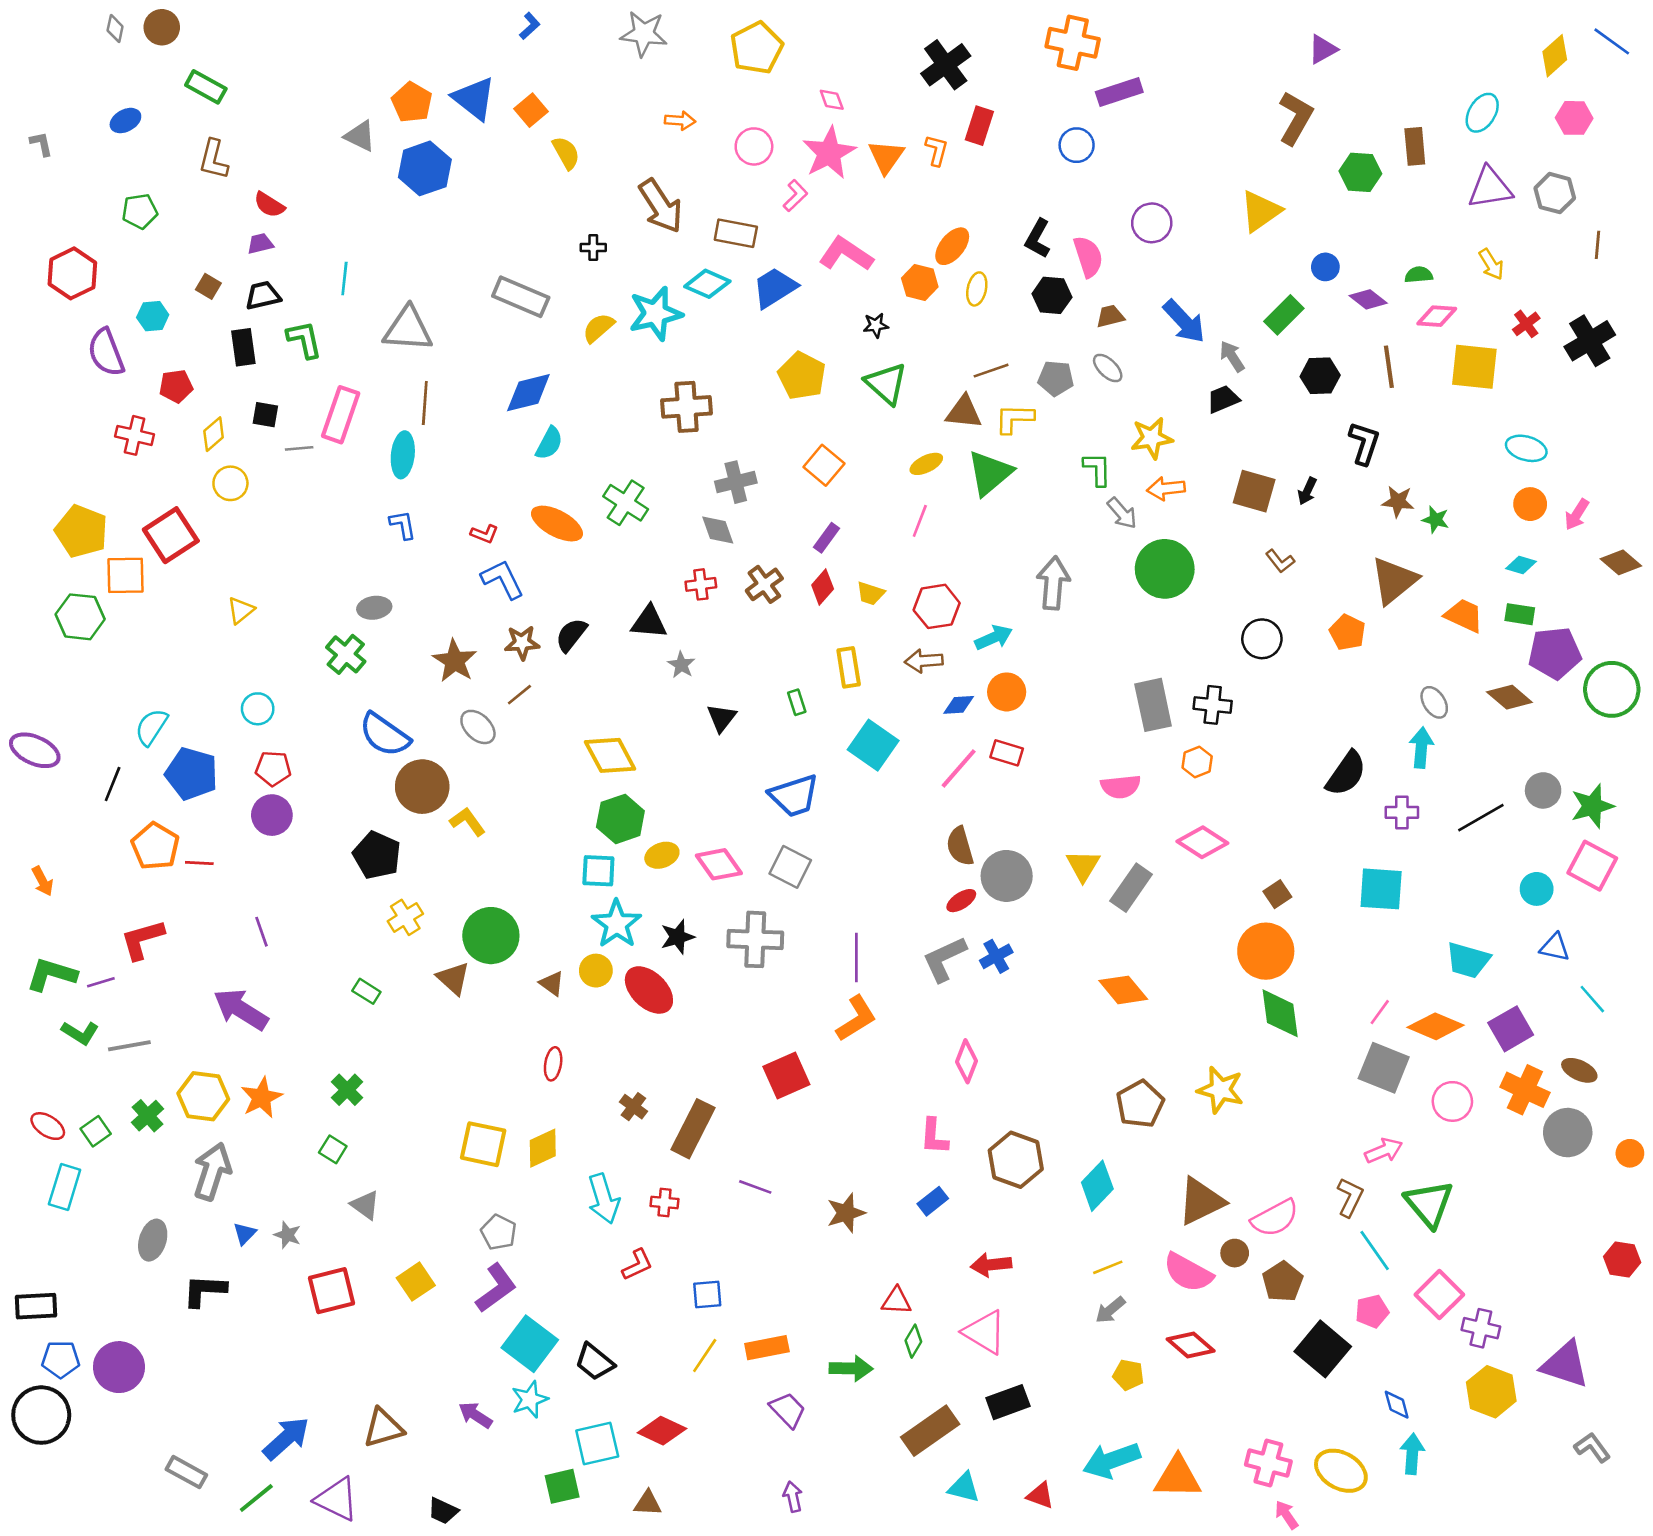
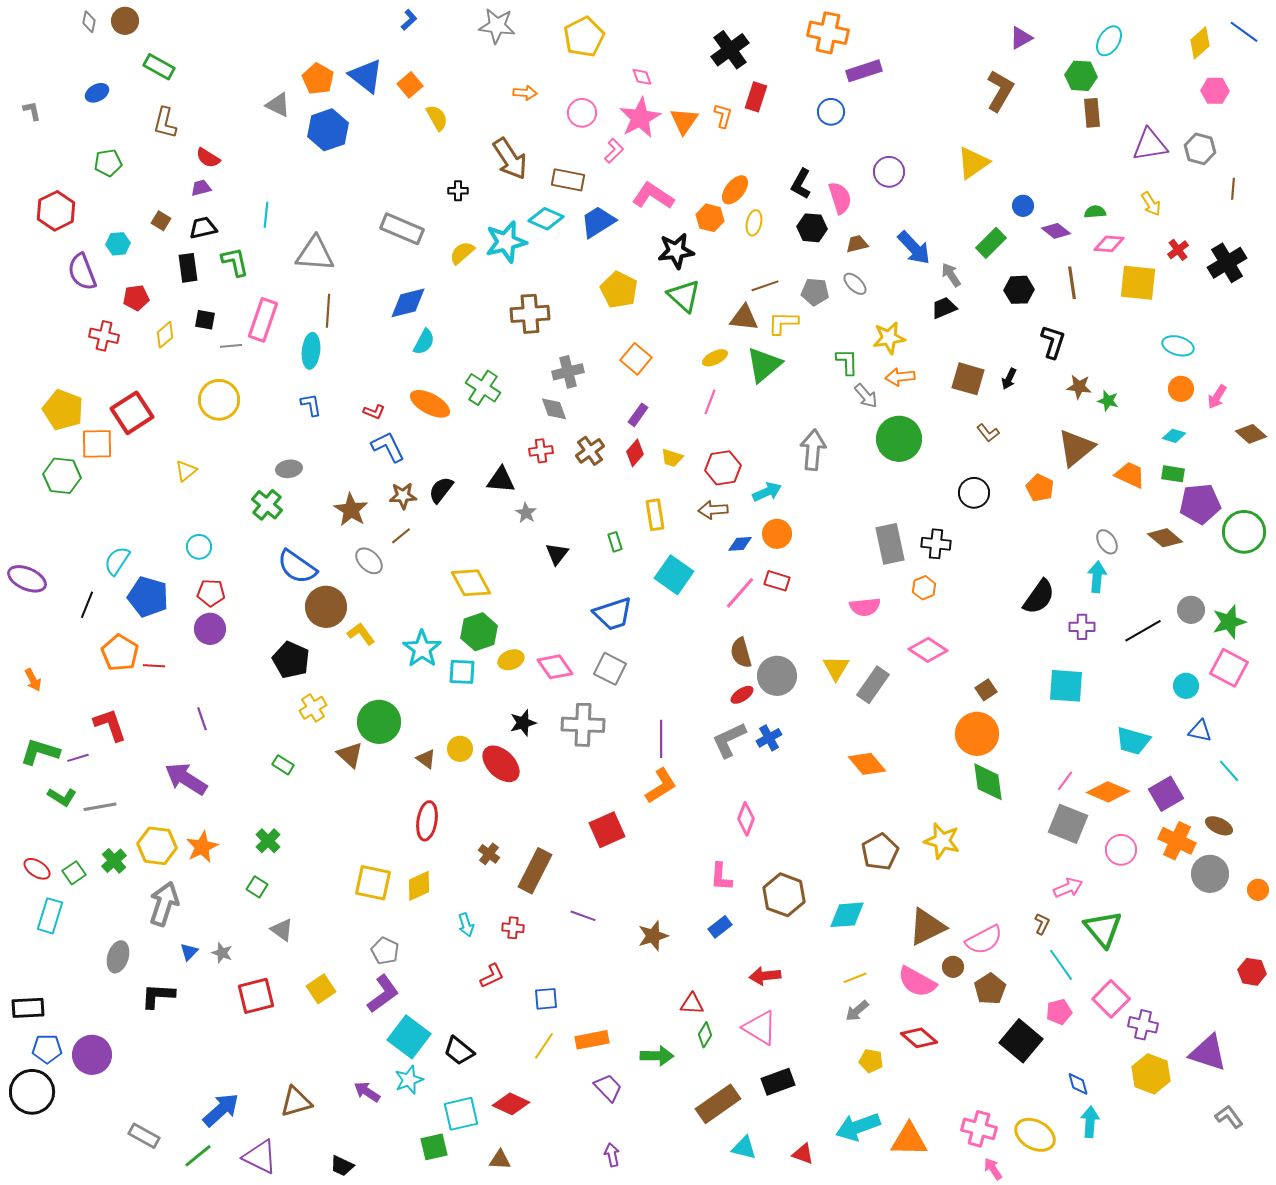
cyan ellipse: (1482, 113) -> (1109, 41), moved
green hexagon: (1360, 172) -> (1081, 76), moved
black star: (876, 325) -> (676, 251), size x1.8
yellow circle: (230, 483) -> (219, 400), moved, size x1.5
cyan star: (617, 924) -> (422, 649), moved
red L-shape: (142, 939) -> (110, 725), turned 87
red ellipse: (553, 1064) -> (427, 821), size x1.5
cyan diamond: (1097, 1186) -> (847, 915), turned 42
brown L-shape: (1350, 1197) -> (1042, 924), size x0.7
cyan arrow: (604, 1199) -> (466, 925), size x0.6

